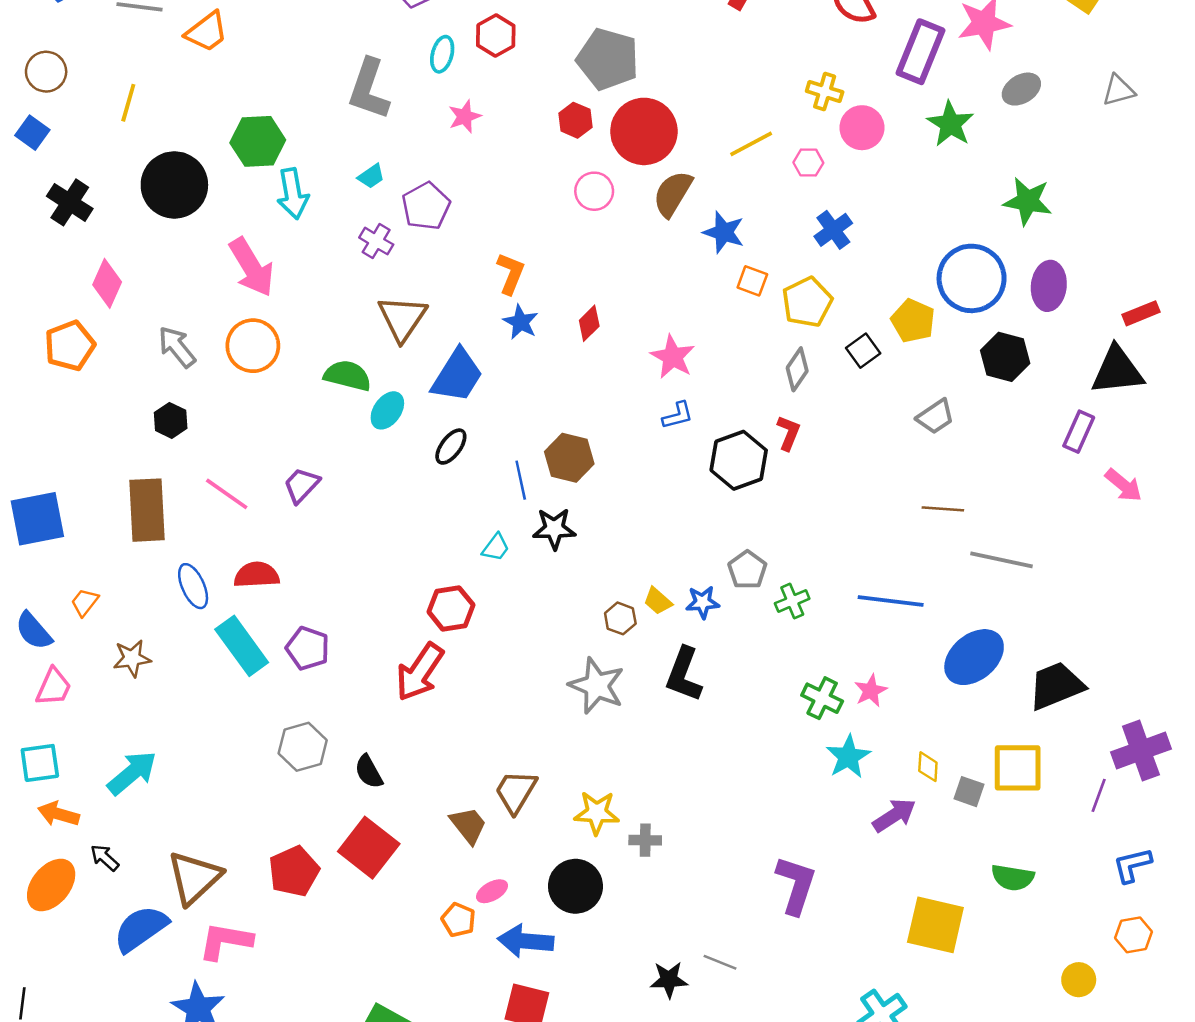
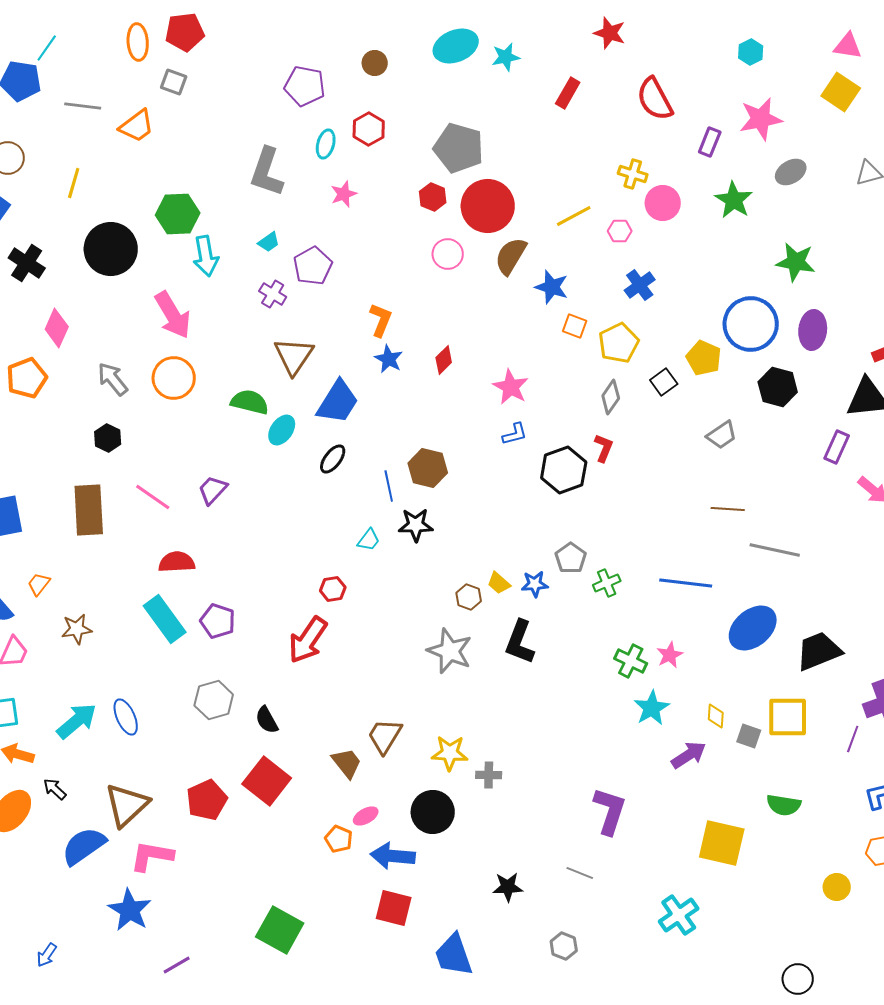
purple rectangle: (920, 52) -> (710, 142), size x0.6
blue ellipse: (193, 586) -> (126, 717), moved
red hexagon: (451, 608) -> (333, 589), size x0.7
gray line: (720, 962) -> (580, 873), moved

